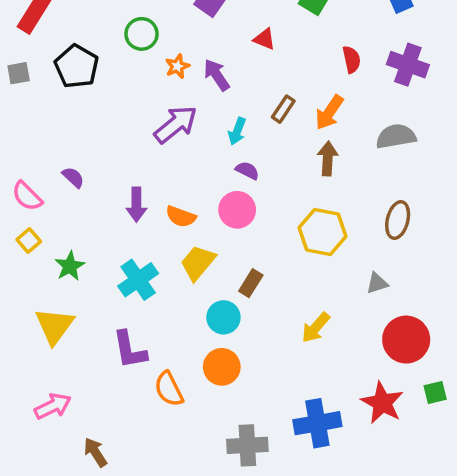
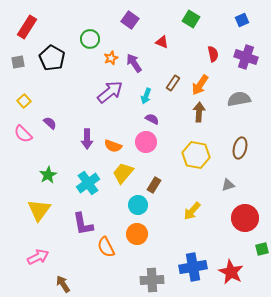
yellow square: (29, 241) -> (24, 101), moved
red star: (382, 403) -> (231, 272), moved

